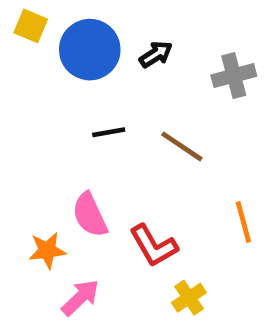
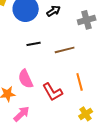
brown line: (182, 146) -> (65, 50), turned -48
orange line: (243, 222) -> (80, 82), moved
yellow cross: (189, 298) -> (86, 114), moved

